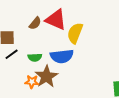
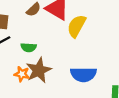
blue semicircle: (62, 56) -> (83, 74), moved

